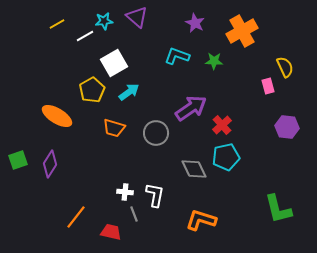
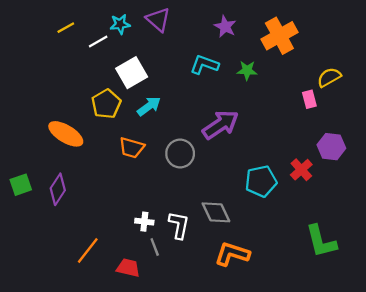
yellow semicircle: (285, 67) -> (329, 77), turned -95
red cross: (222, 125) -> (301, 170), moved
gray diamond: (194, 169) -> (216, 212), moved

